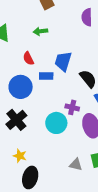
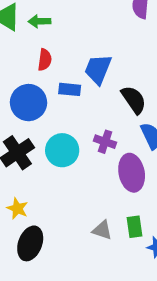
green arrow: (40, 31) -> (39, 21), moved
red semicircle: (28, 58) -> (45, 60), turned -152
cyan circle: (56, 123) -> (62, 150), moved

